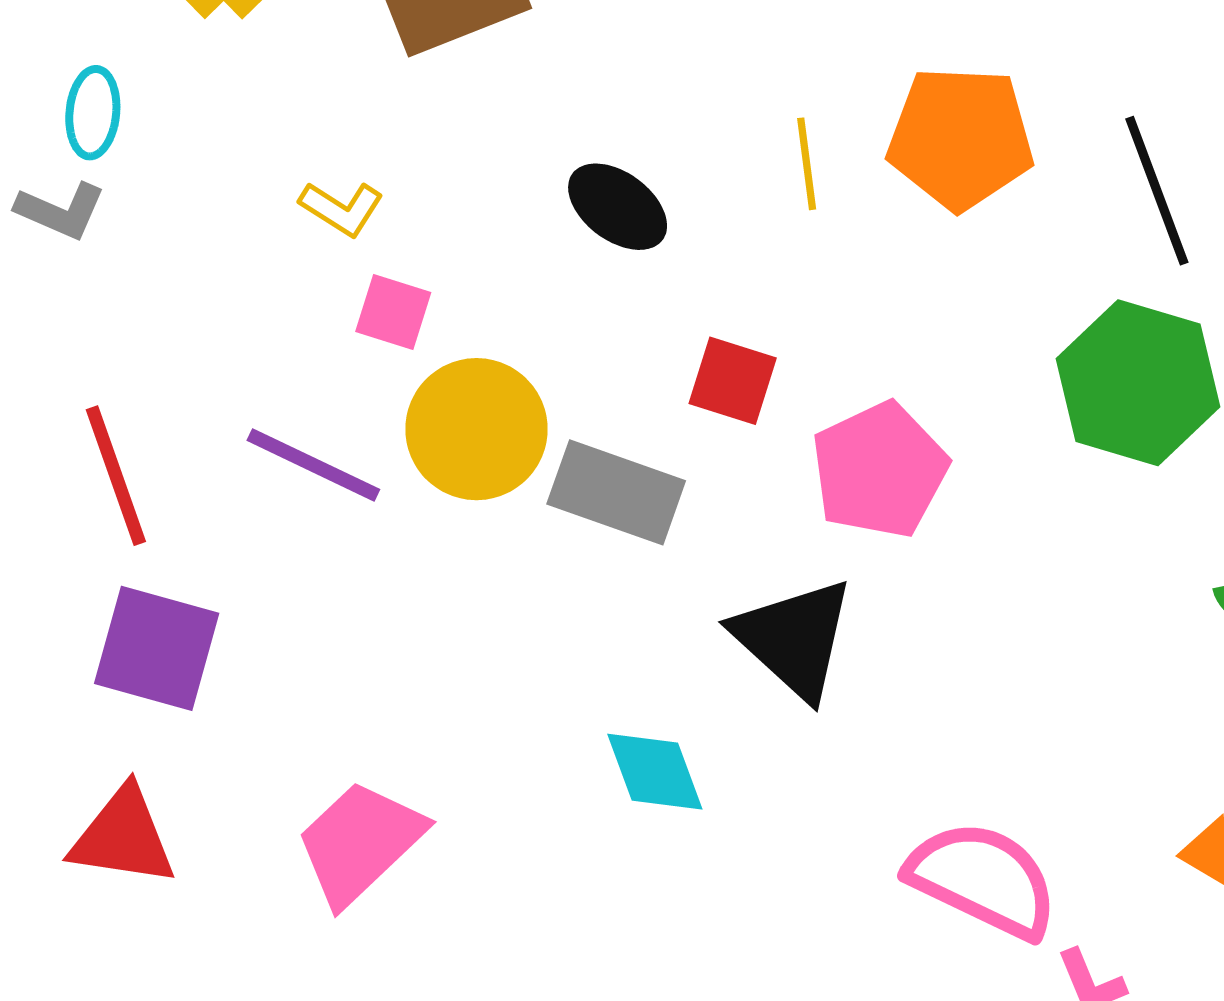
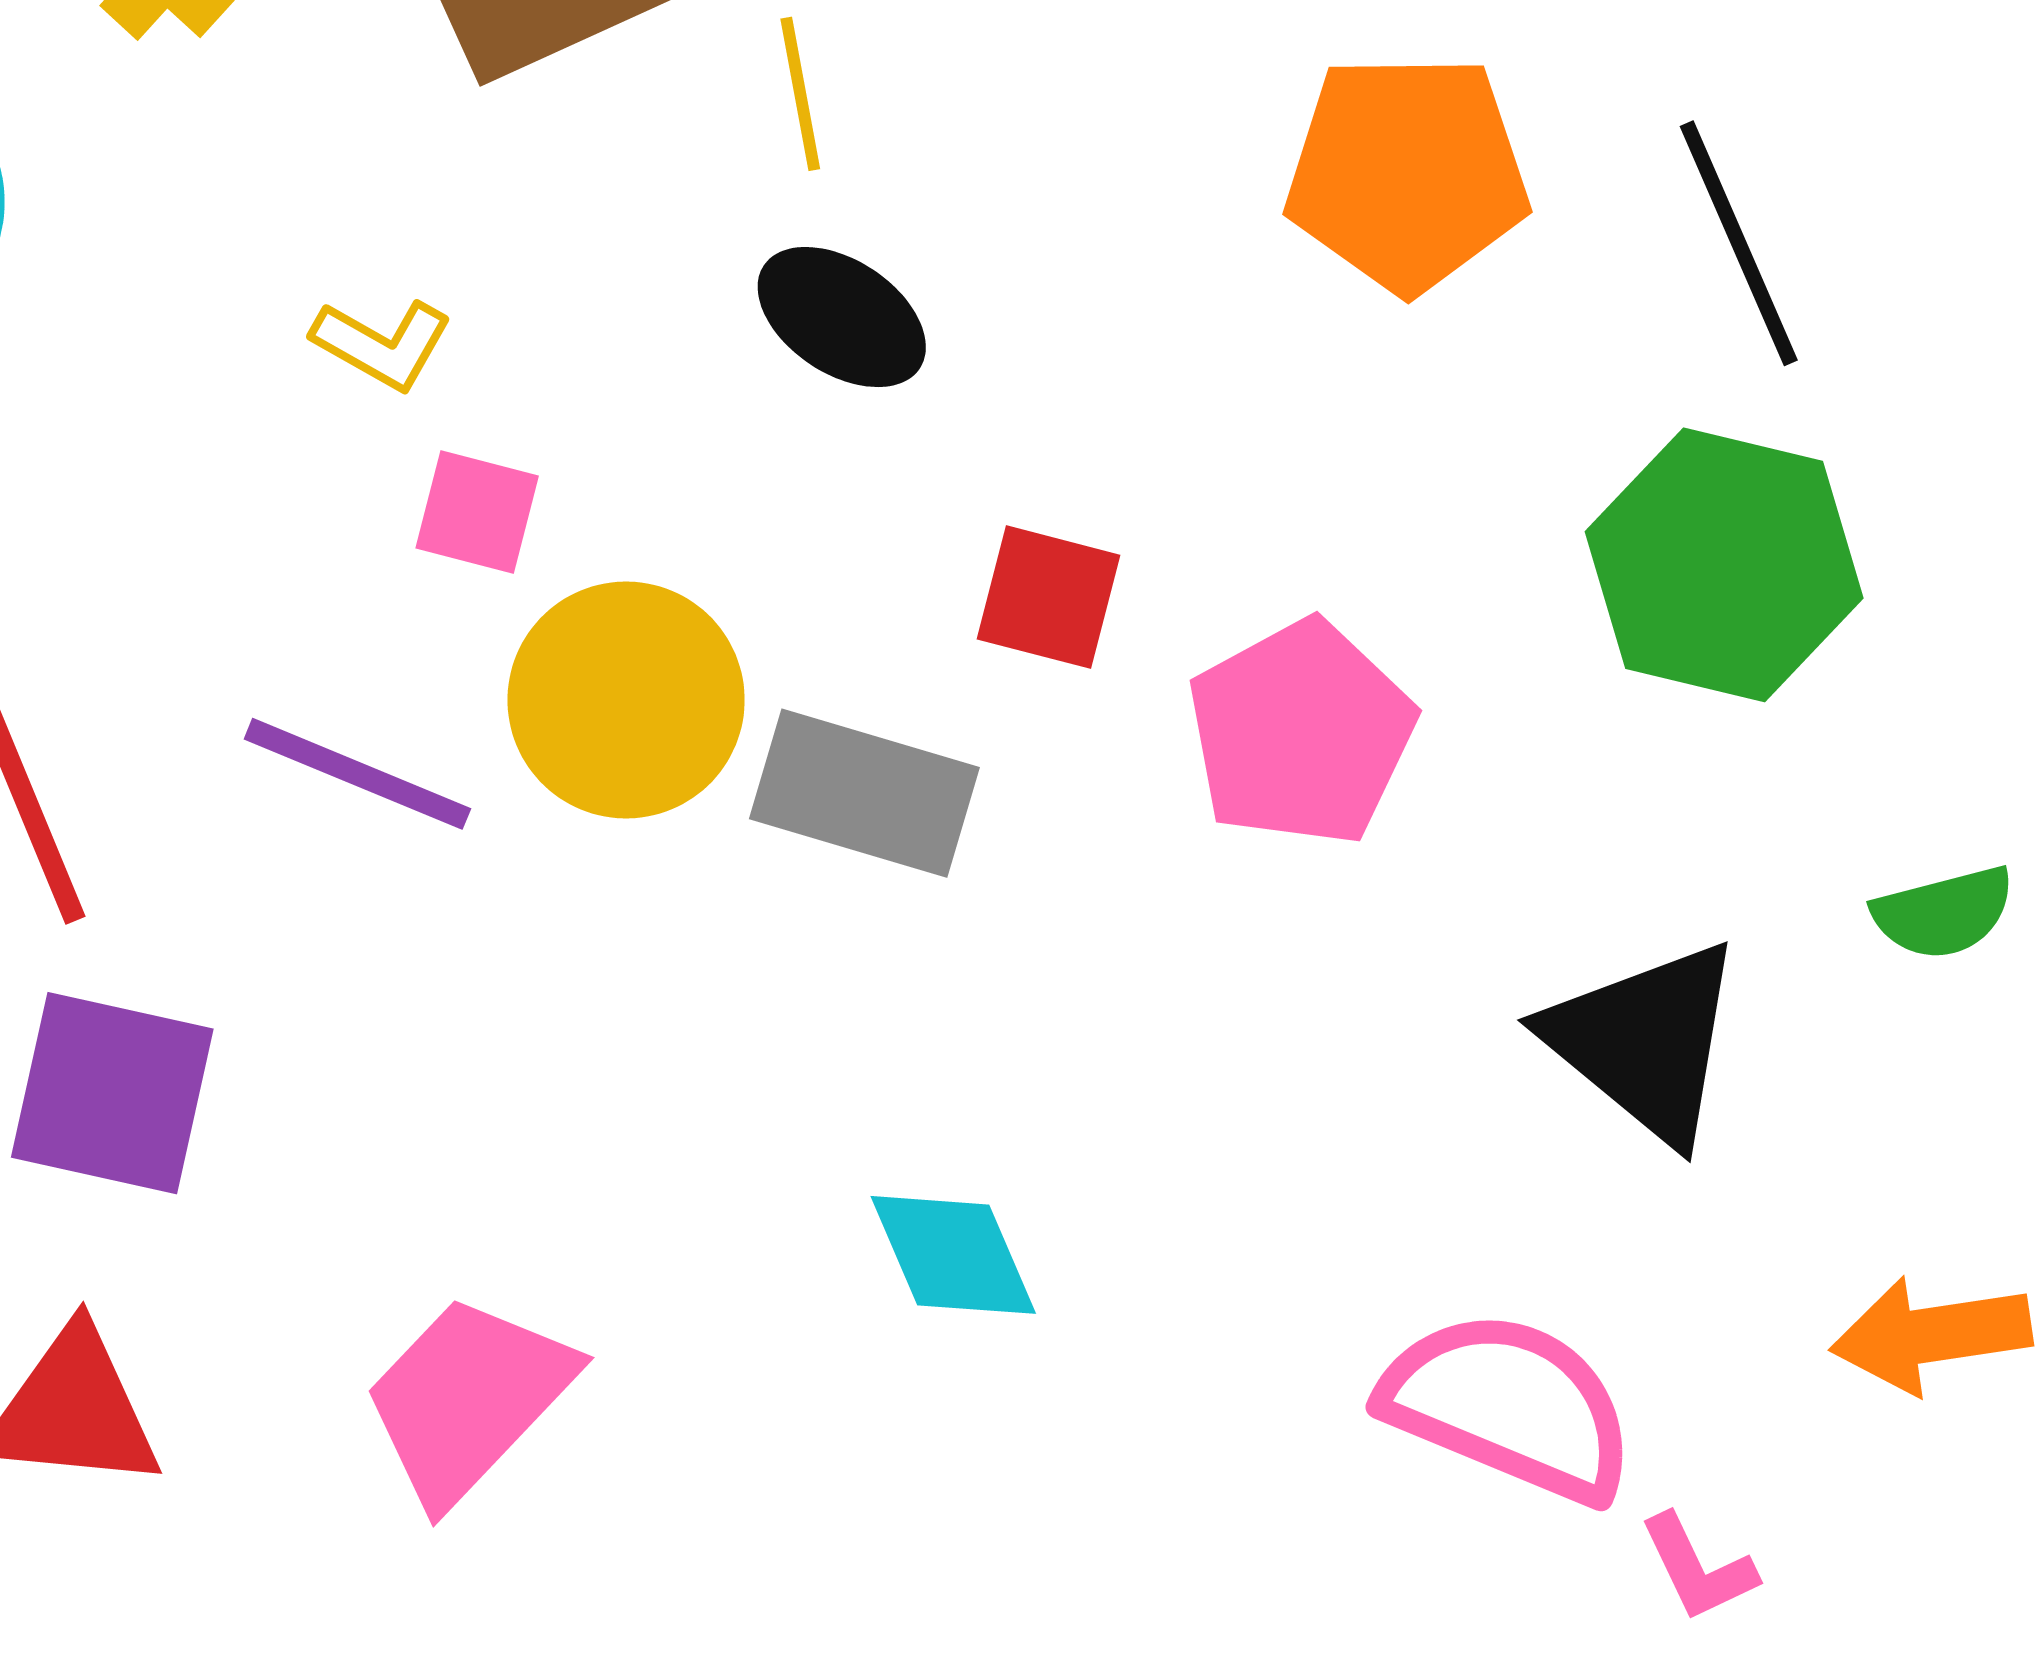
yellow line: (807, 164) -> (800, 94), moved
black triangle: (794, 638) -> (1645, 1041), moved

